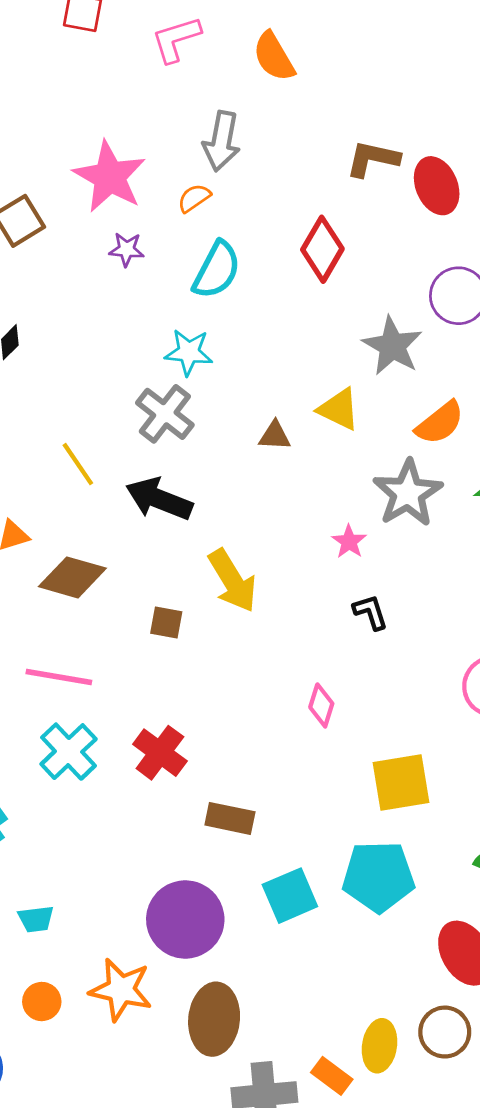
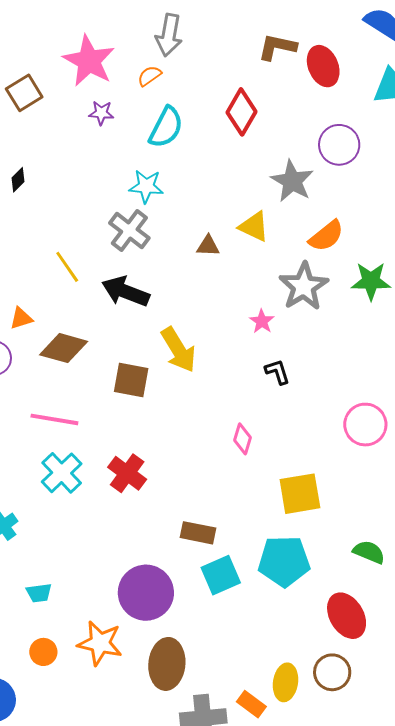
brown square: (166, 622) -> (131, 380), size x1.5
brown rectangle: (230, 818) -> (198, 533), moved

